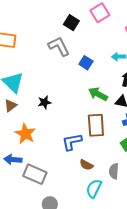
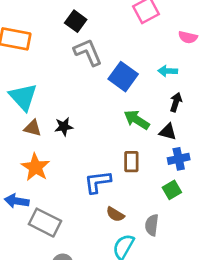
black square: (71, 23) -> (76, 21), moved
blue square: (86, 63) -> (123, 77), size x1.5
brown triangle: (11, 106) -> (33, 128), moved, turned 48
brown rectangle: (96, 125) -> (131, 162), size x0.7

